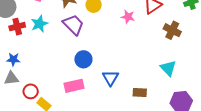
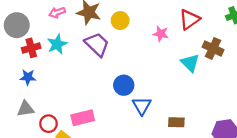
blue star: (13, 59) -> (28, 77), moved
blue circle: (83, 59) -> (124, 85), moved
cyan triangle: (168, 68) -> (190, 63), moved
pink rectangle: (74, 86) -> (83, 118), moved

